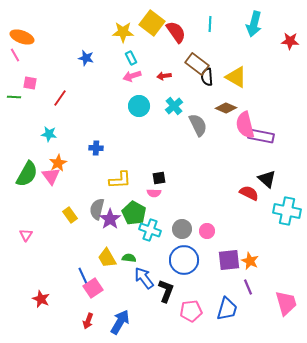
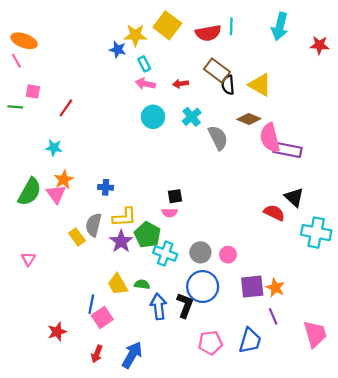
red semicircle: (176, 32) -> (208, 33), moved, turned 115
blue star: (86, 58) -> (118, 50), moved
pink arrow: (132, 76) -> (145, 84), turned 30
blue cross: (96, 148) -> (106, 187), moved
yellow L-shape: (120, 180) -> (124, 217), moved
gray semicircle: (97, 209) -> (93, 225), moved
blue line: (83, 276) -> (91, 304), turned 36
blue arrow: (144, 278) -> (159, 306), turned 30
black L-shape: (166, 291) -> (185, 305), moved
red star: (41, 299) -> (57, 332), moved, turned 30

